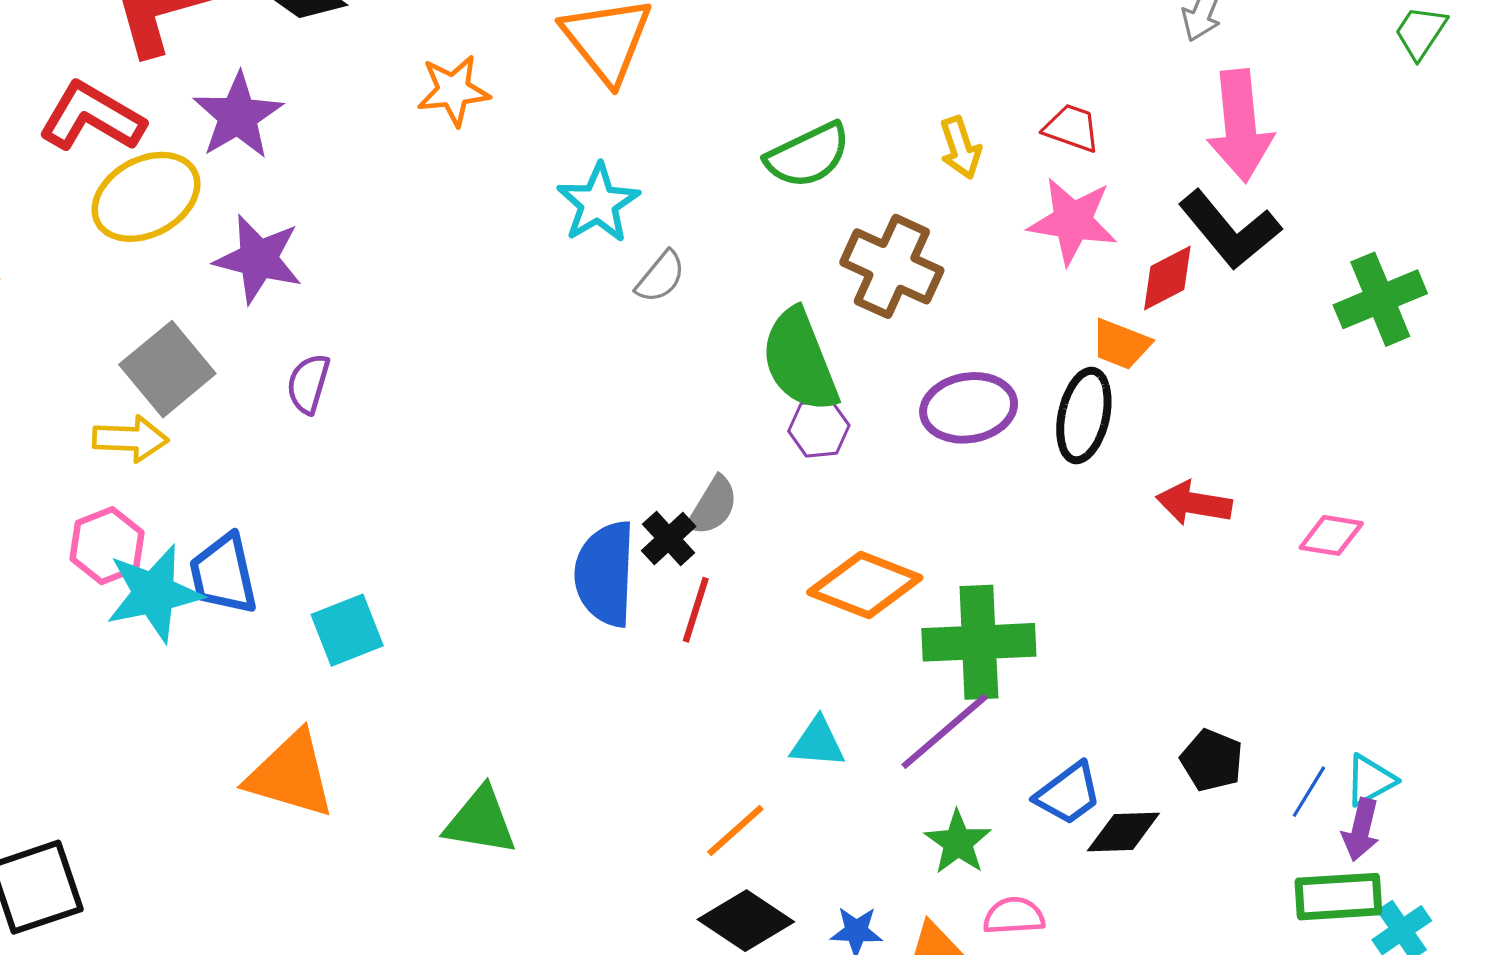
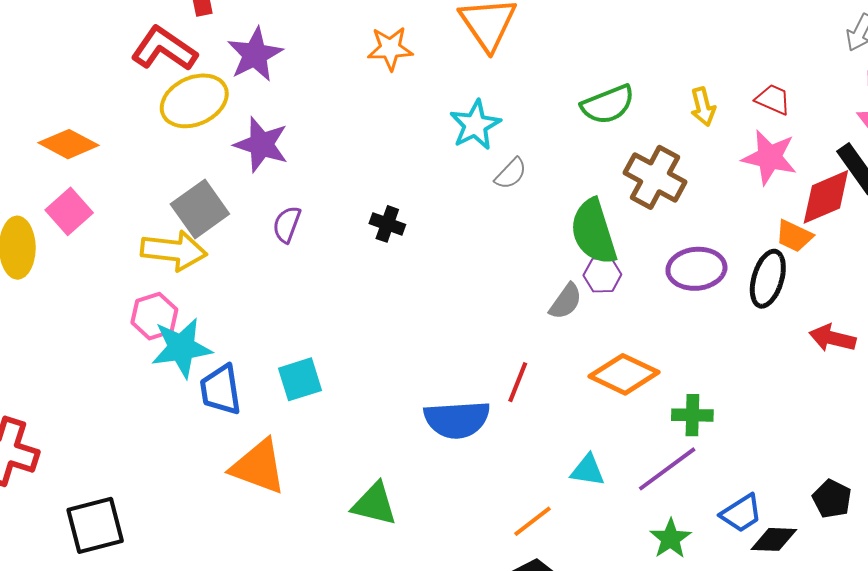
red diamond: (1167, 278) -> (826, 197), size x1.4
yellow arrow: (130, 439) -> (174, 251), size x1.4
gray semicircle: (713, 506) -> (566, 301), moved
black cross: (669, 538) -> (387, 224), moved, turned -32
blue trapezoid: (223, 574) -> (221, 390), moved
blue semicircle: (605, 574) -> (457, 420), moved, turned -100
green cross: (979, 642) -> (692, 415), size x0.6

